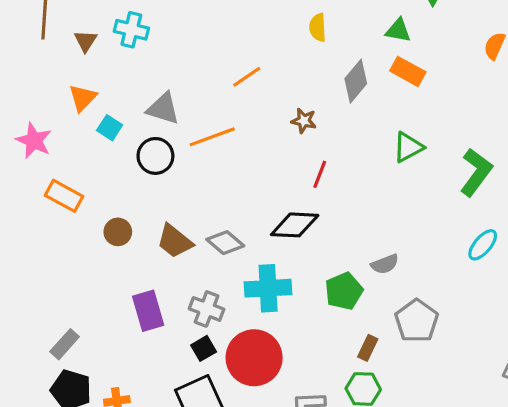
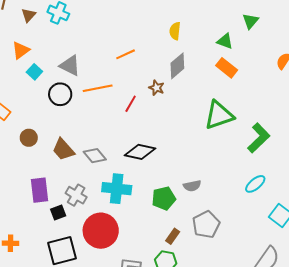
gray diamond: (356, 81) -> (177, 66), moved
green triangle: (408, 147) -> (219, 115), size x1.5
red line: (320, 174) -> (131, 104), moved
black square: (204, 348) -> (58, 212), moved

